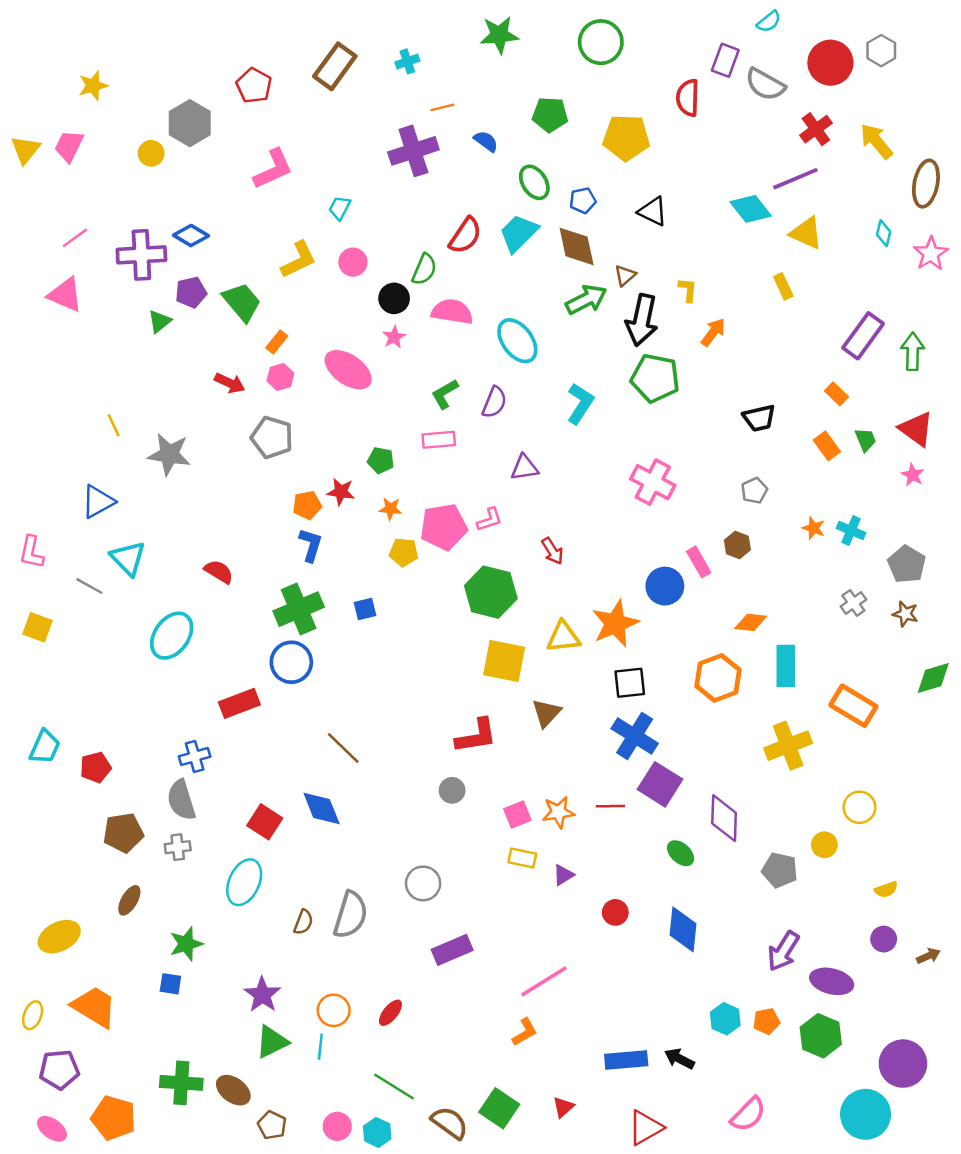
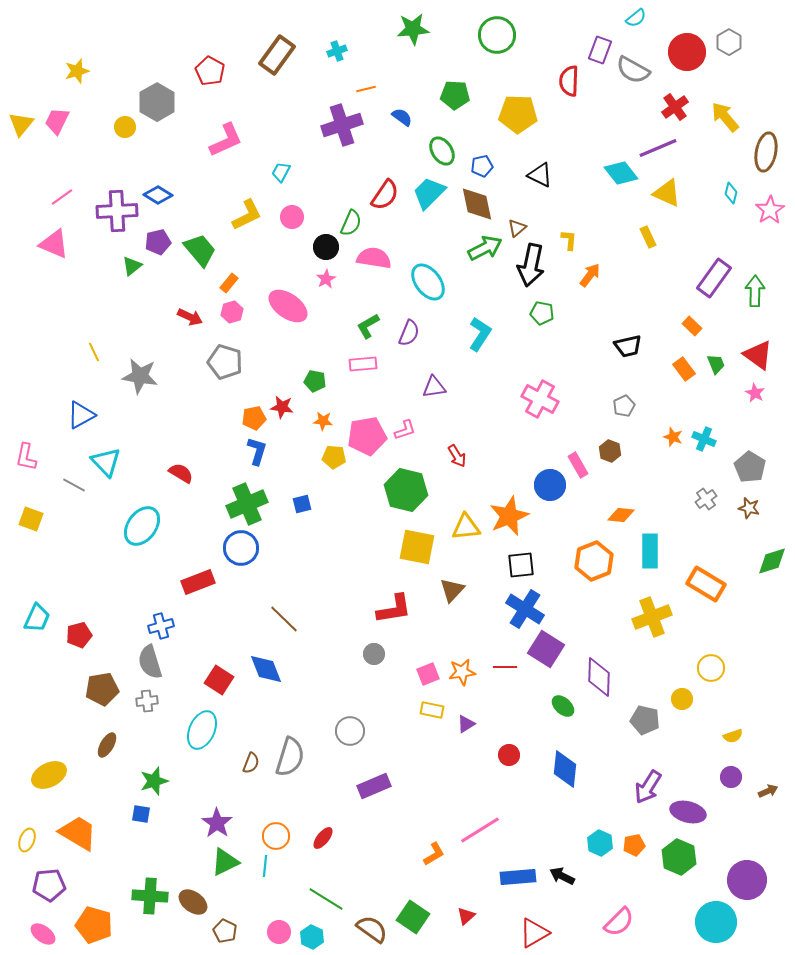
green pentagon: (655, 378) -> (542, 313), size x0.6
pink line: (544, 981) -> (480, 830), moved

